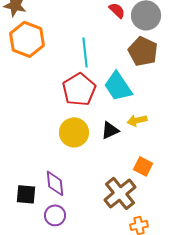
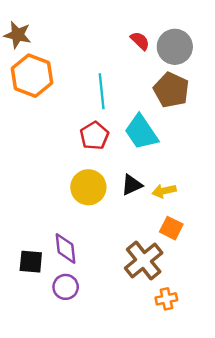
red pentagon: (79, 89) -> (94, 136), size x0.7
yellow arrow: (137, 120) -> (164, 191), moved

